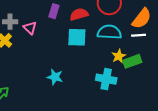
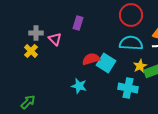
red semicircle: (79, 14) -> (91, 59), moved
cyan square: (77, 37) -> (106, 63), moved, turned 30

